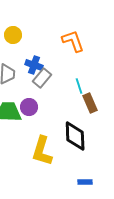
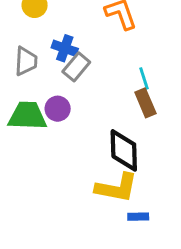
cyan line: (79, 86) -> (144, 78), moved
yellow L-shape: (42, 151) -> (117, 188), moved, turned -96

